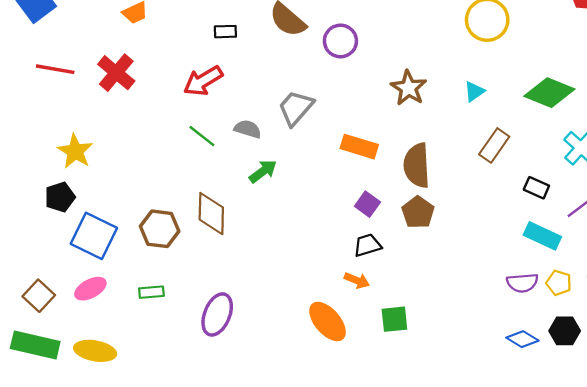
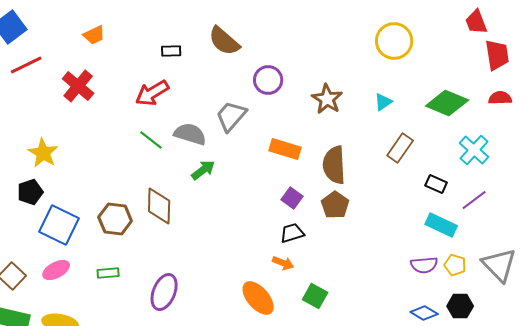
purple circle: (340, 41) -> (268, 80), moved
red line: (55, 69) -> (26, 65), moved, turned -36
gray semicircle: (248, 129) -> (190, 134), size x1.4
green square: (394, 319) -> (315, 296), turned 35

